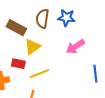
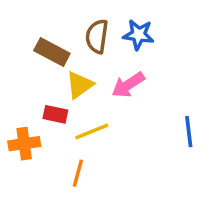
pink arrow: (75, 47) -> (128, 85), moved

